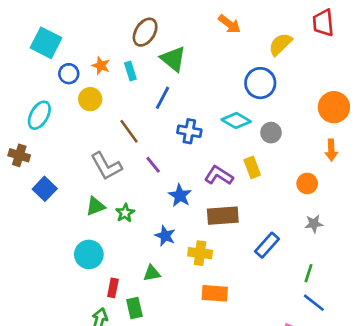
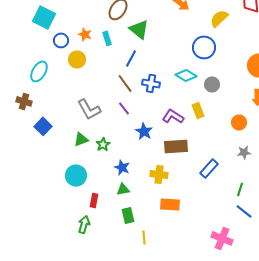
brown line: (129, 131) -> (125, 83), moved
blue star: (165, 236) -> (122, 167), moved
green rectangle: (134, 308) -> (128, 215), moved

